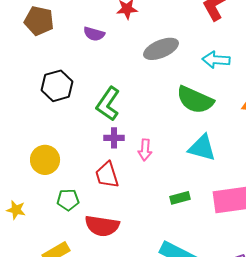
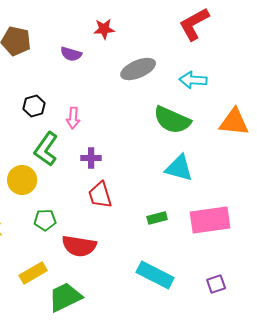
black hexagon: (57, 86) -> (34, 106), size x0.7
green L-shape: (108, 104) -> (46, 149), moved
pink arrow: (145, 150) -> (73, 118), moved
red trapezoid: (107, 175) -> (100, 195), moved

